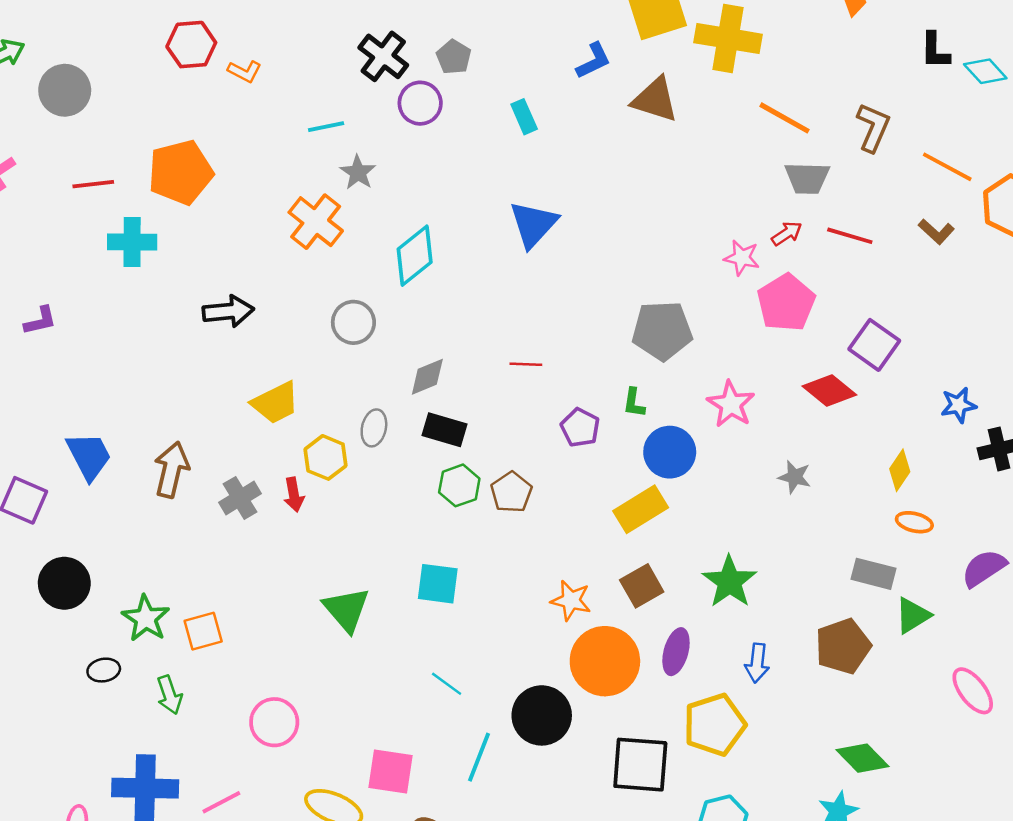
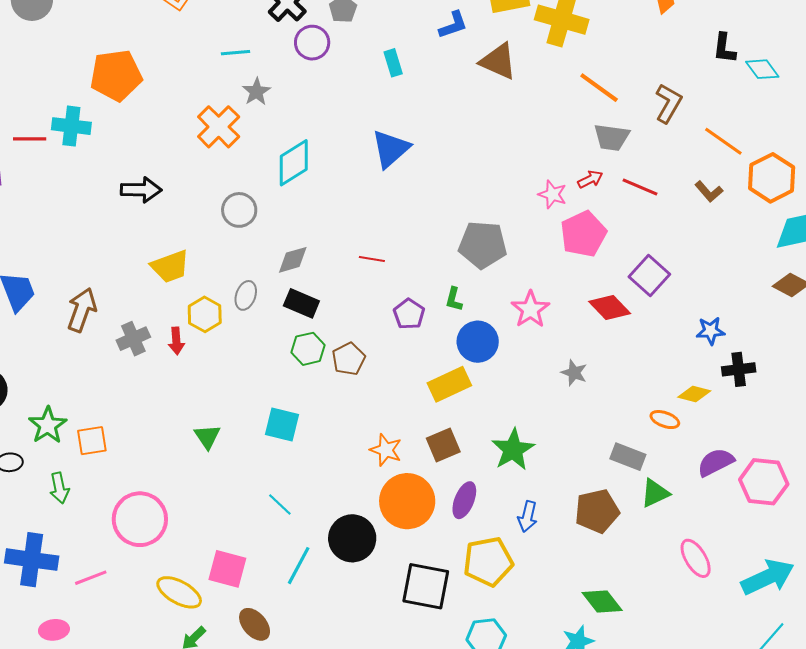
red line: (93, 184) -> (30, 139), moved
yellow diamond: (900, 470) -> (694, 394), moved, turned 64
green triangle: (346, 610) -> (207, 437), size x0.7
pink circle: (274, 722) -> (140, 519), size x1.4

